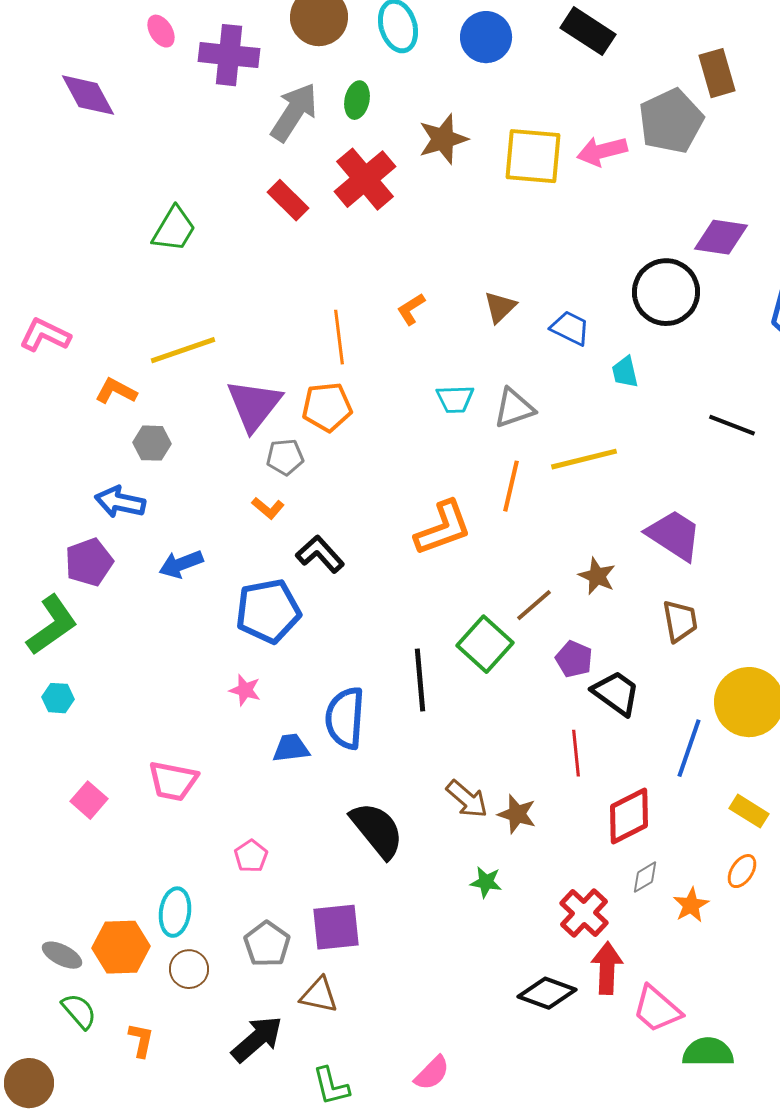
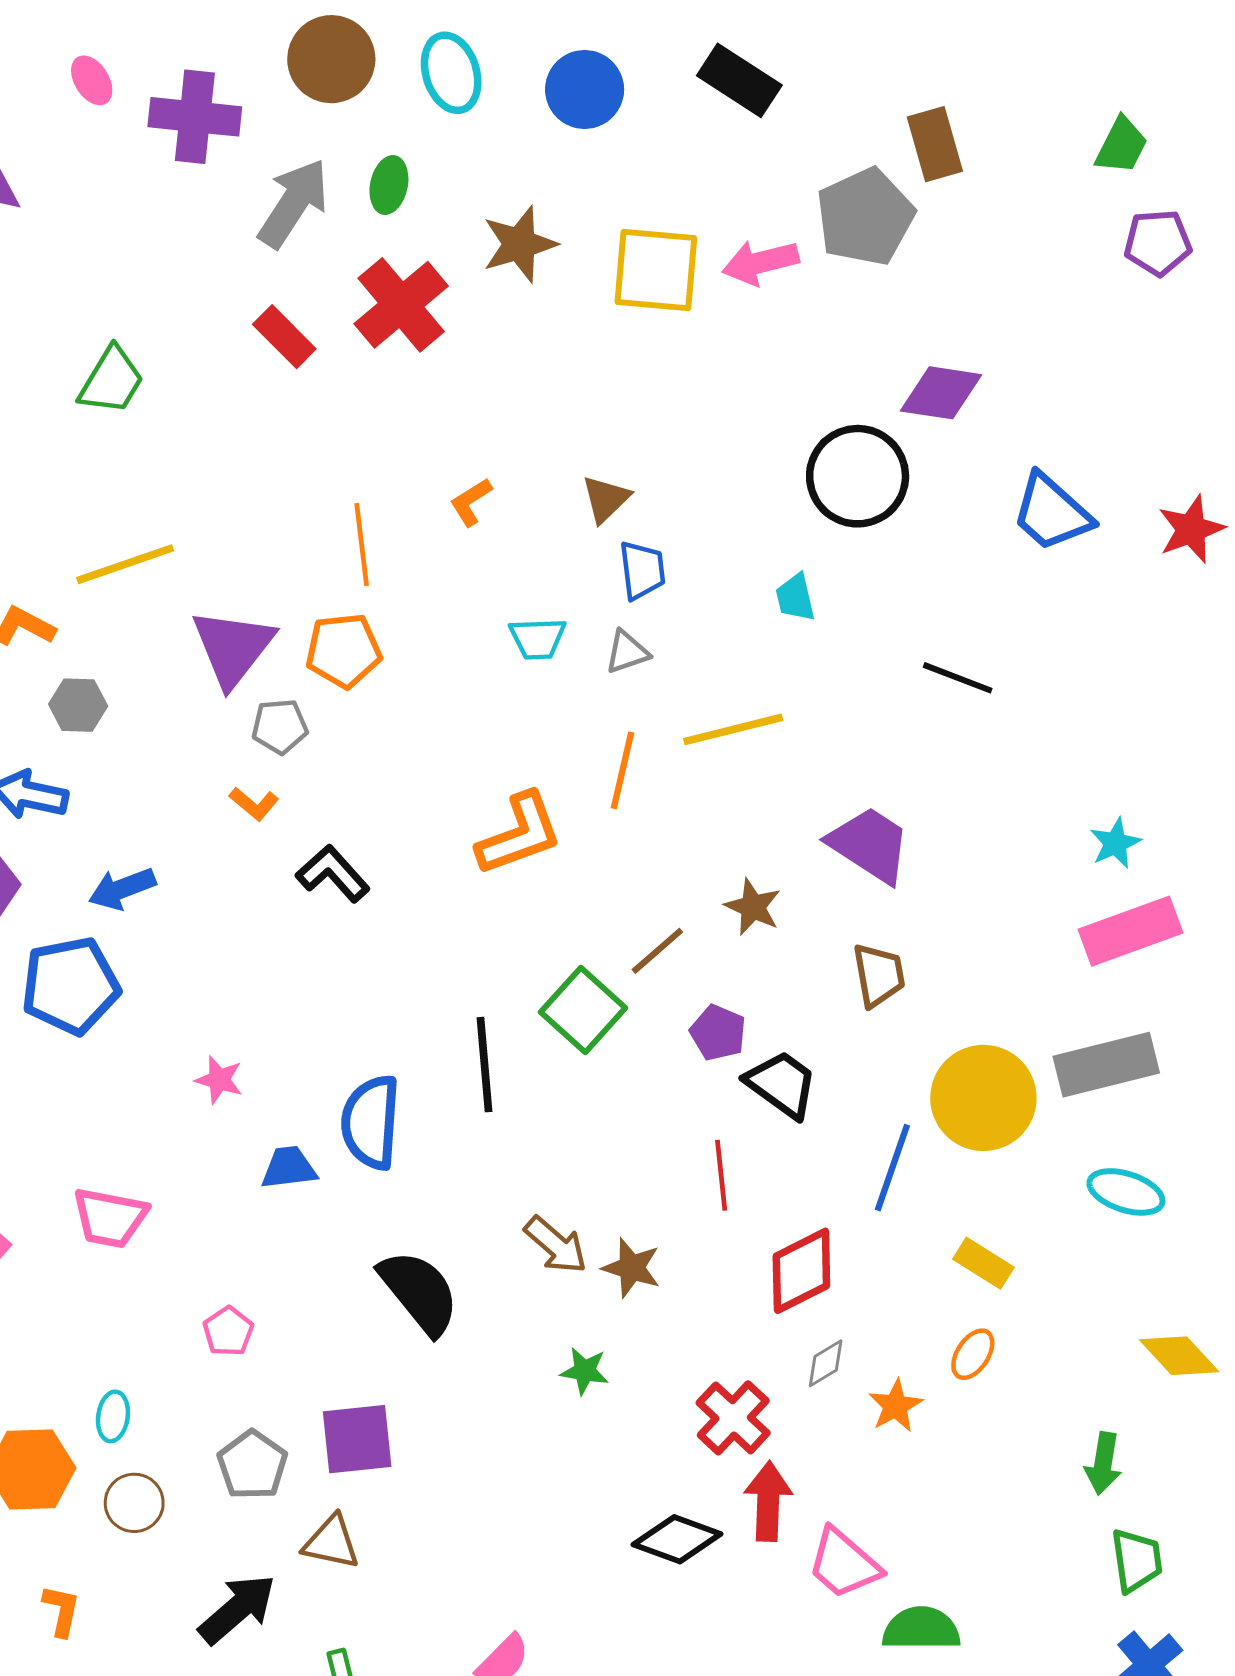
blue trapezoid: (570, 328) -> (642, 570), moved, turned 57
gray triangle: (514, 408) -> (627, 652), size x0.7
blue pentagon: (268, 611) -> (70, 986), moved
cyan ellipse: (175, 912) -> (113, 1416), size x0.7

